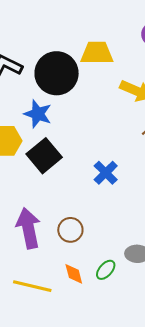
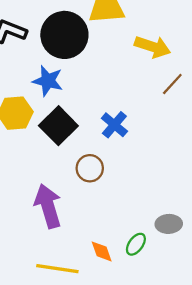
blue cross: (106, 173) -> (114, 125), moved
brown circle: (70, 230) -> (90, 168), moved

